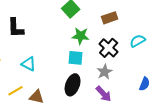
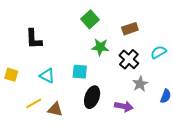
cyan square: (76, 58) -> (80, 72), moved
gray star: (105, 72) -> (140, 84), moved
purple arrow: (104, 94) -> (124, 106), turned -36

